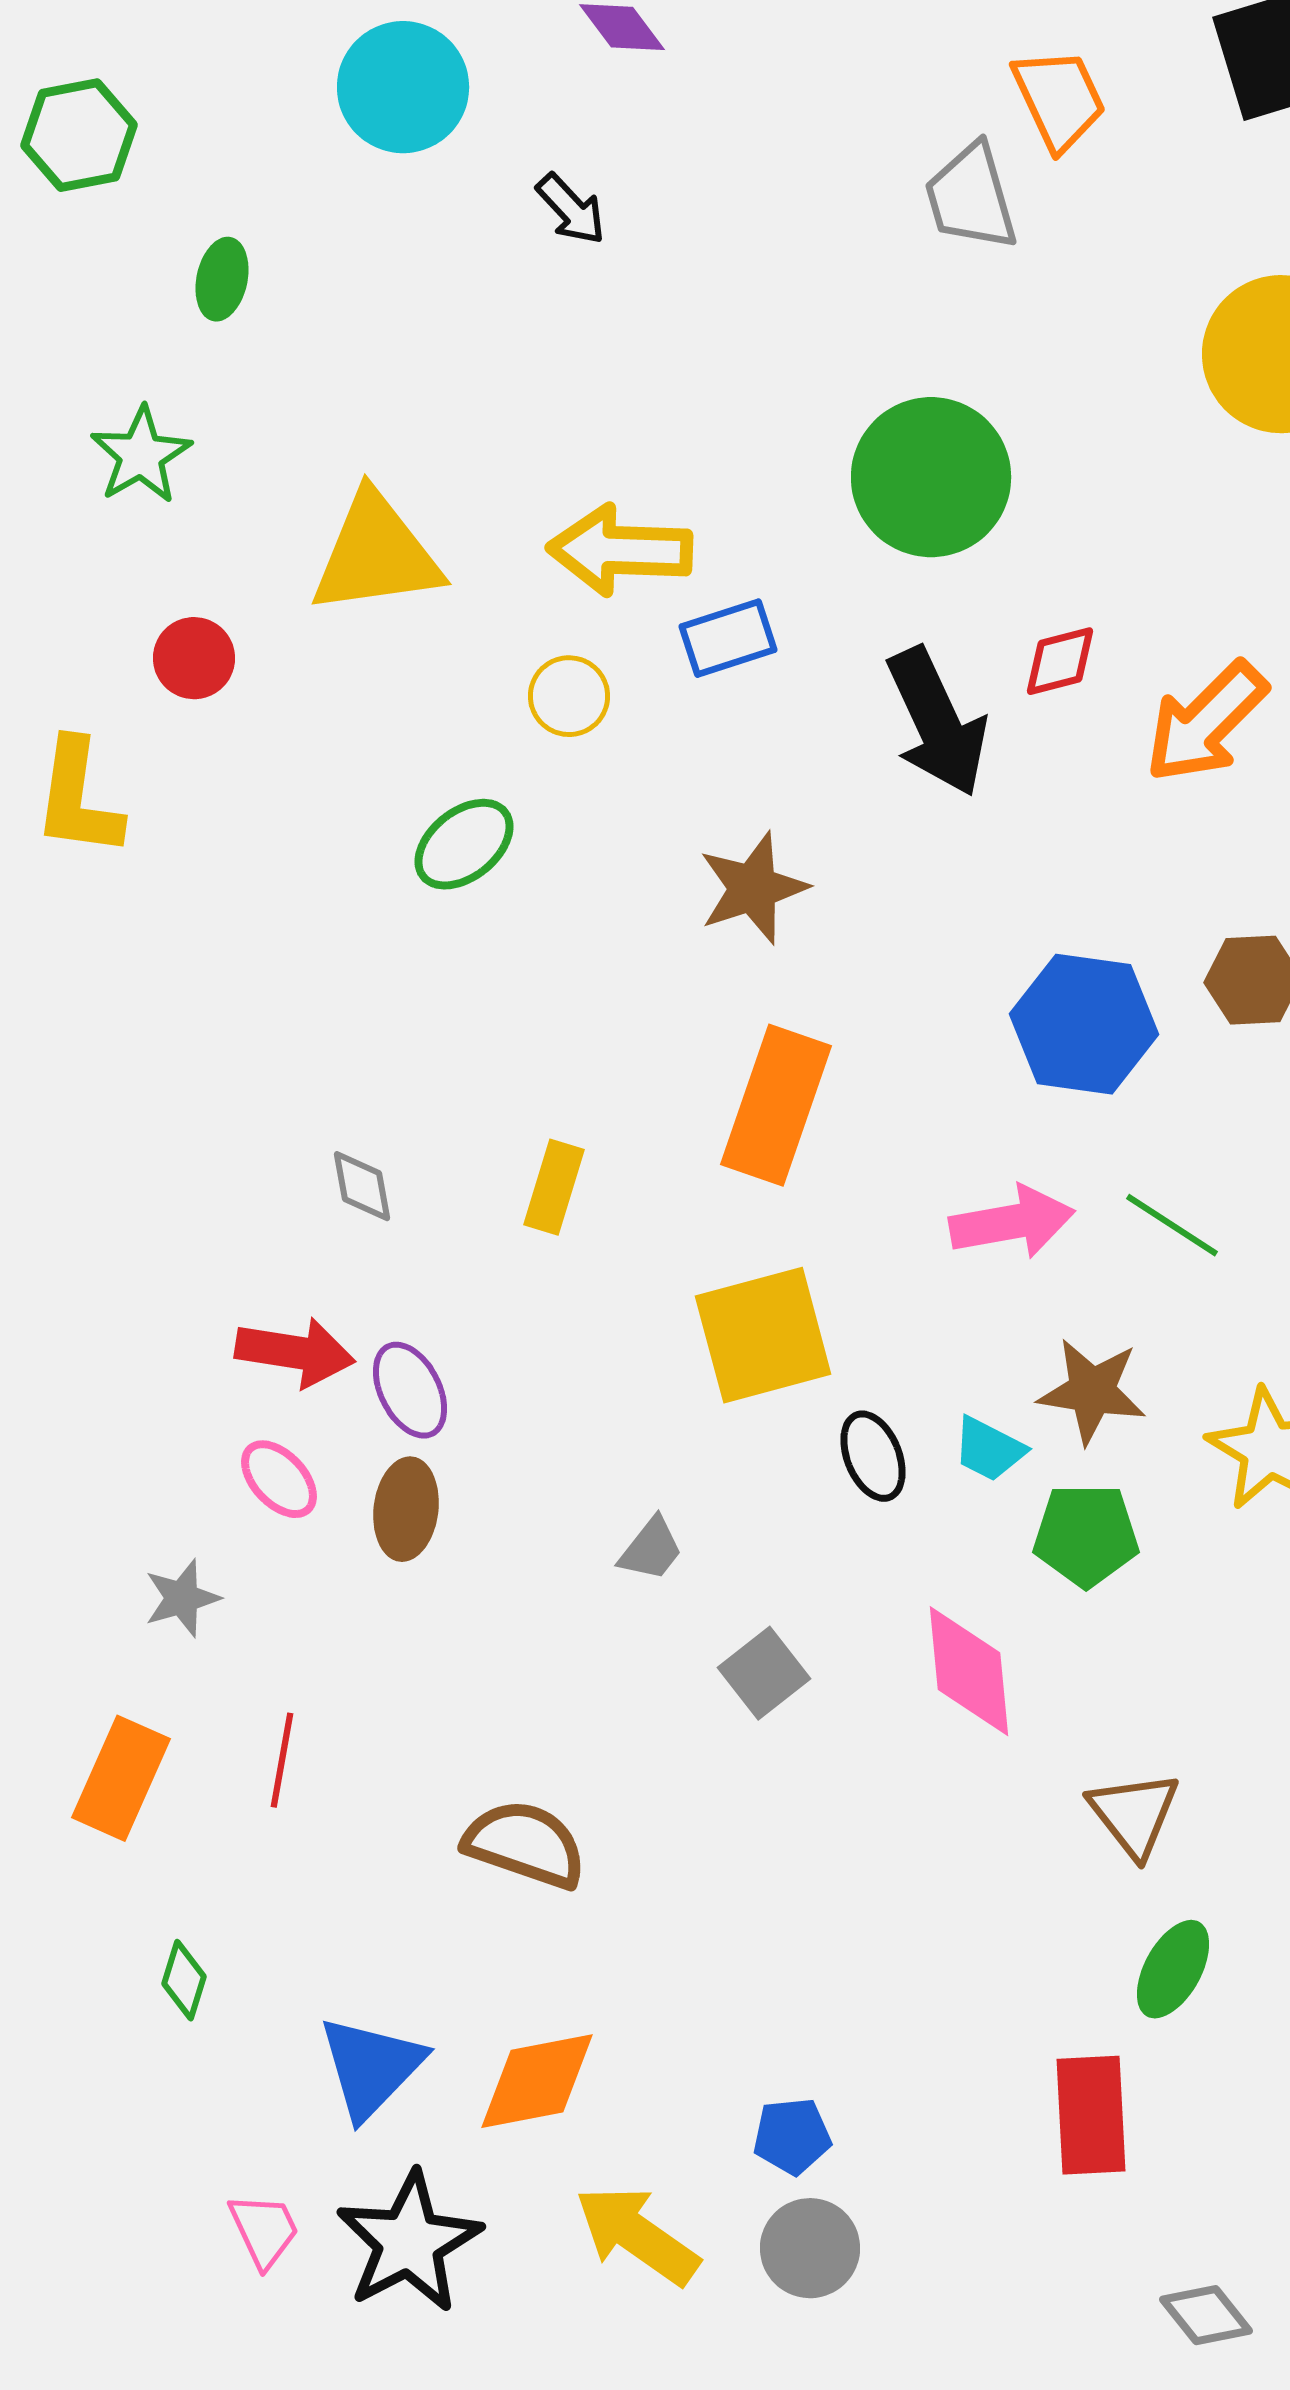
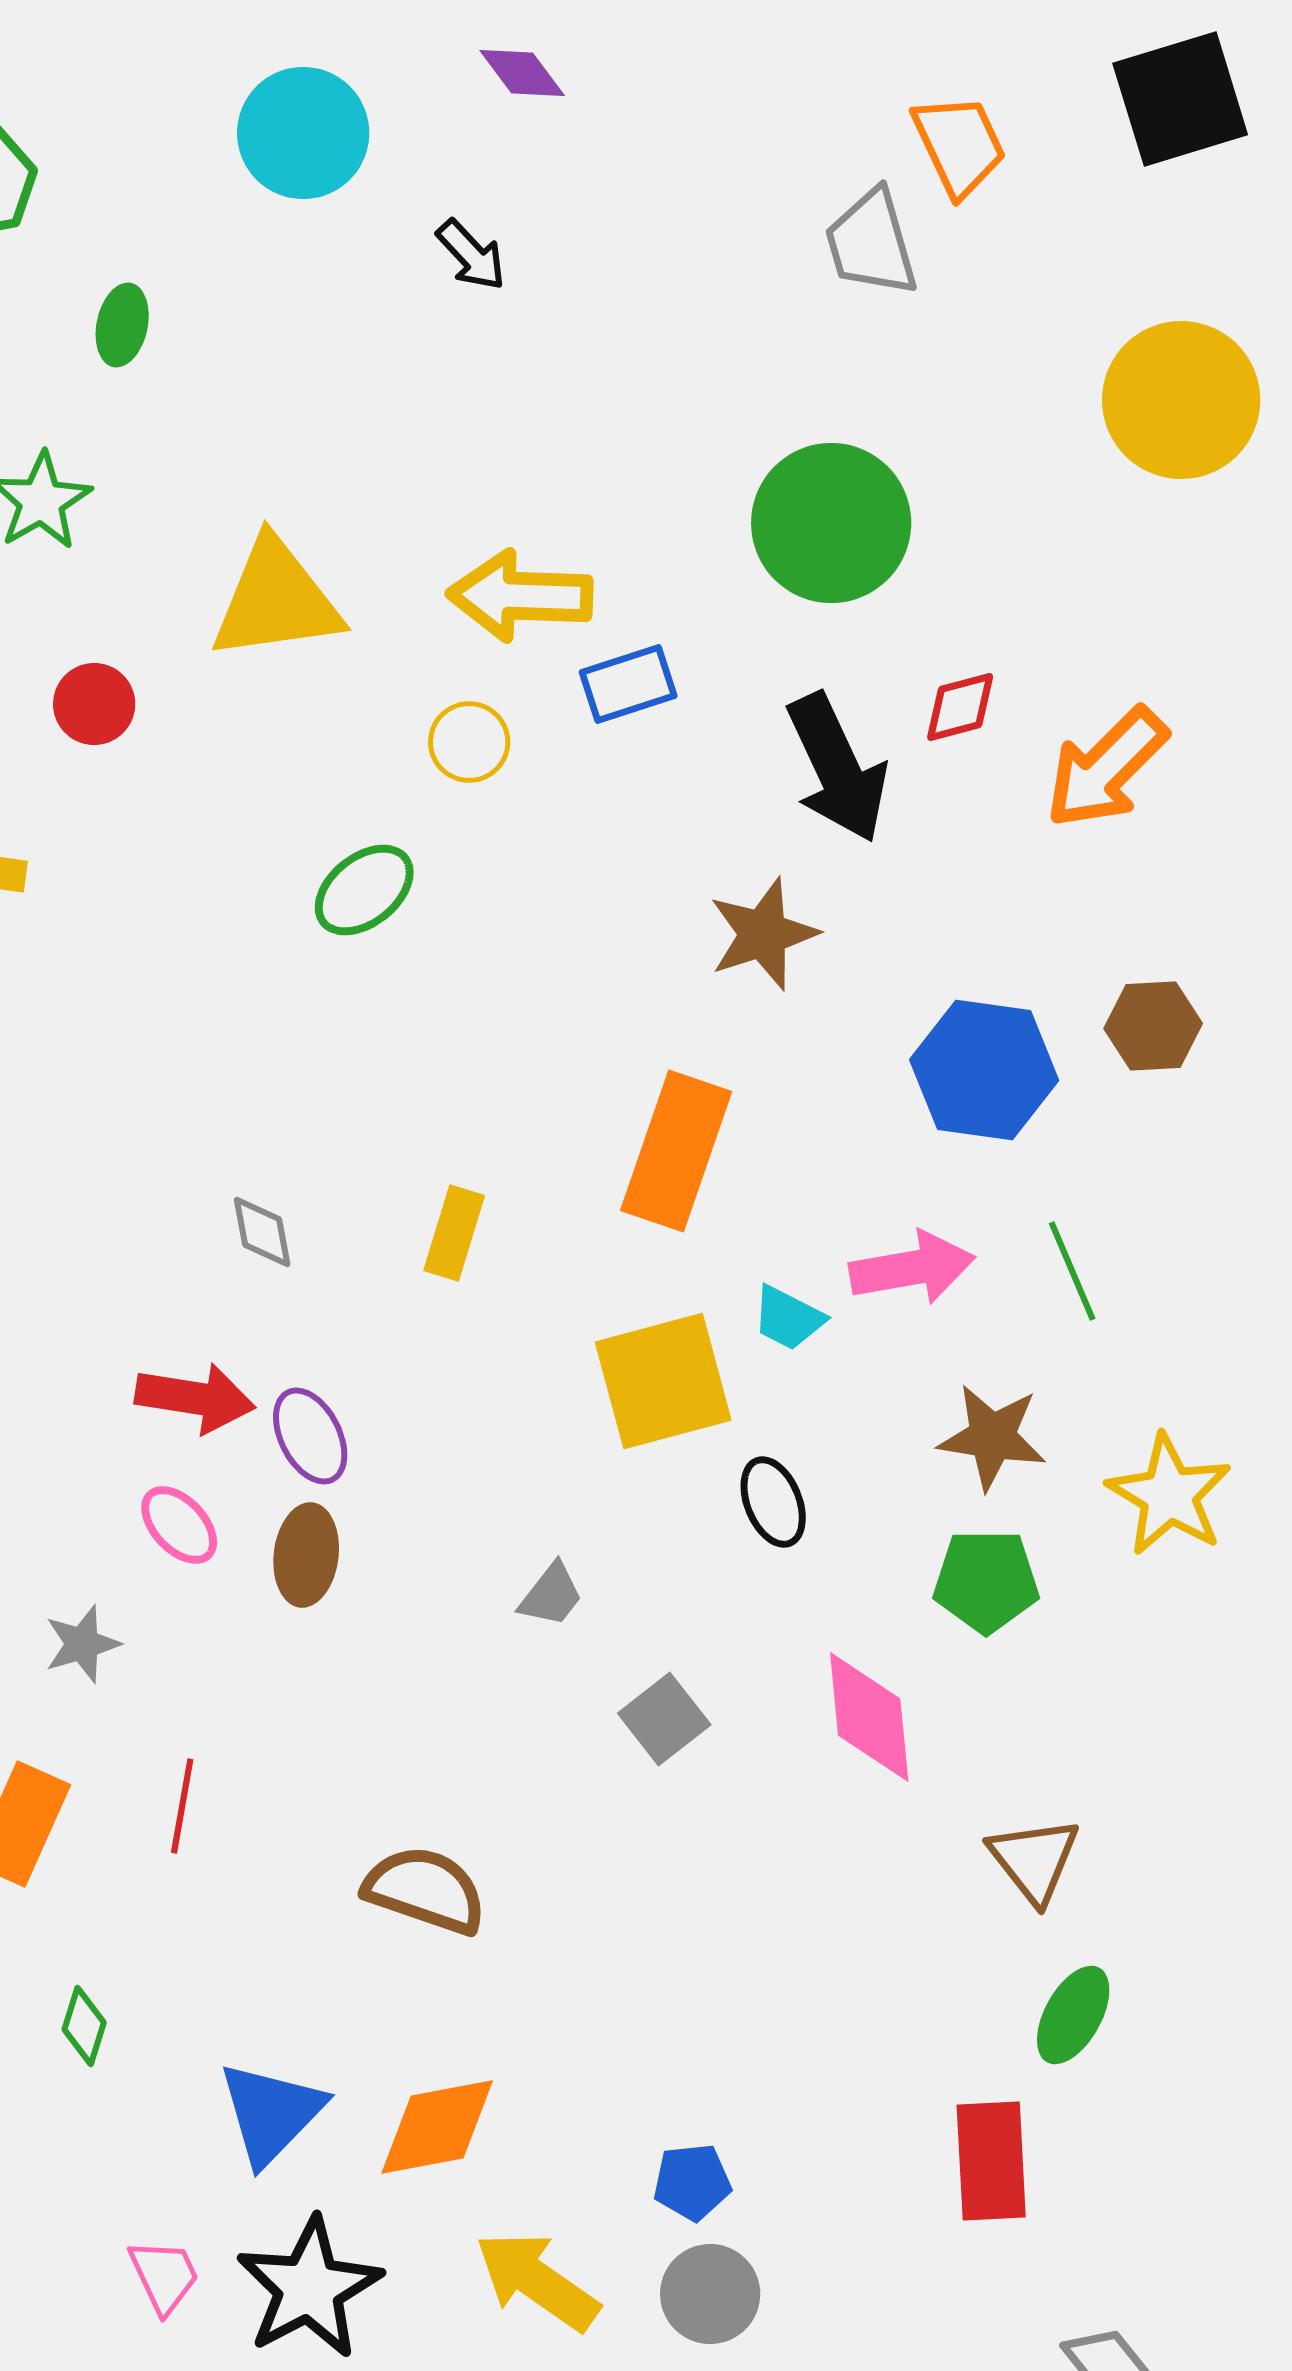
brown star: (753, 888) -> (763, 934), moved
green line: (1172, 1225) -> (1072, 1271), turned 34
cyan trapezoid: (989, 1449) -> (788, 1318), moved

